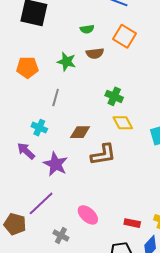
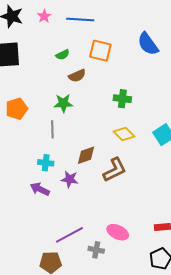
green star: (66, 62) -> (63, 103), moved
green cross: (114, 96) -> (122, 99), moved
purple star: (55, 164) -> (70, 179), moved, size x0.7
purple line: (41, 203) -> (69, 235), turned 32
gray cross: (61, 235) -> (96, 250), moved

